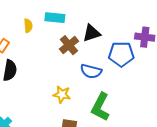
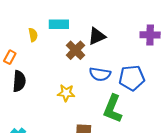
blue pentagon: (121, 54) -> (132, 78), moved
yellow star: (62, 94) -> (66, 93), moved

